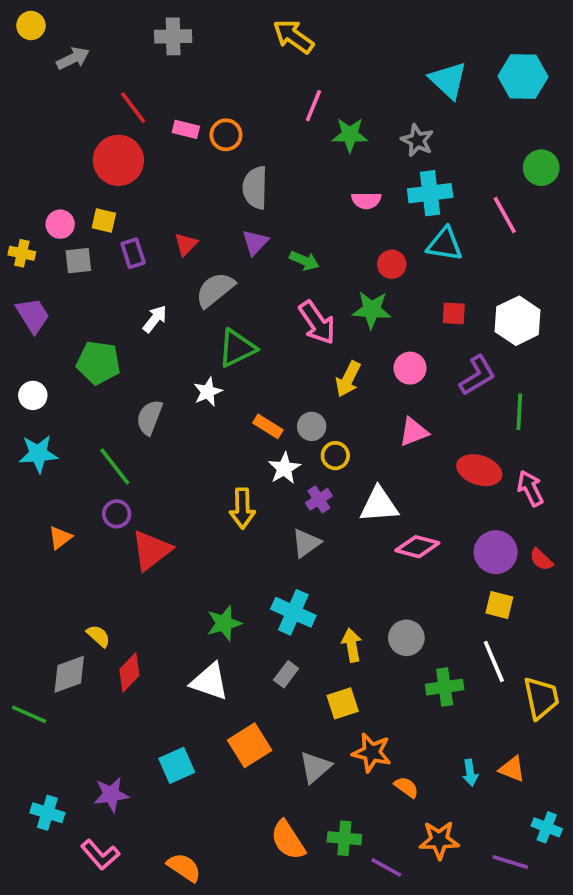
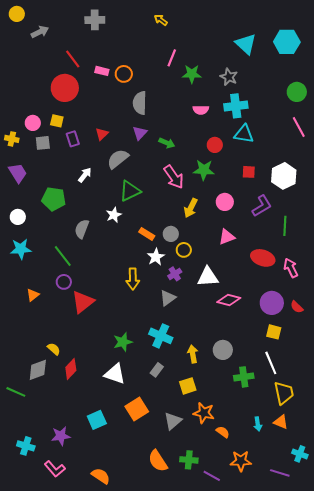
yellow arrow: (293, 36) -> (161, 20), size x0.6
pink line: (505, 215) -> (299, 127), moved
yellow trapezoid: (541, 698) -> (284, 393), moved

